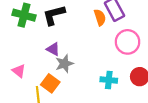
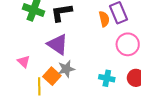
purple triangle: (53, 49) -> (58, 44), size x1.6
gray star: (64, 64) -> (66, 69), moved

